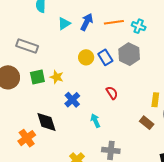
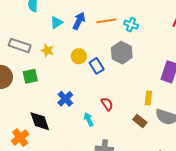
blue rectangle: (105, 57) -> (97, 66), moved
yellow star: (57, 77) -> (47, 51), moved
red semicircle: (112, 93) -> (107, 104), moved

